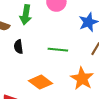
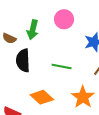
black semicircle: (18, 47) -> (23, 60), size x1.6

